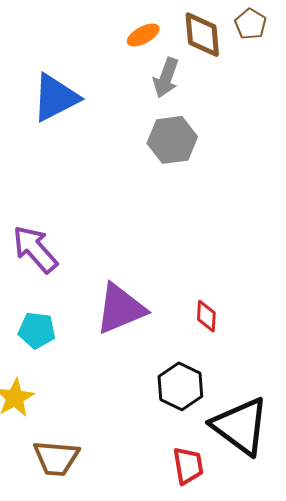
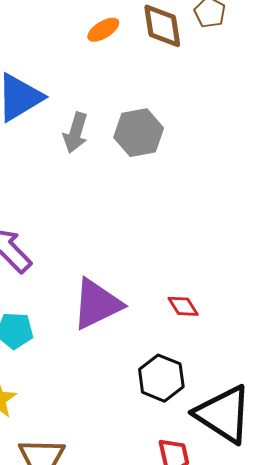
gray arrow: (166, 78) -> (76, 133), moved
red diamond: (206, 316) -> (183, 306), turned -32

